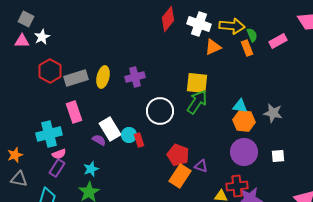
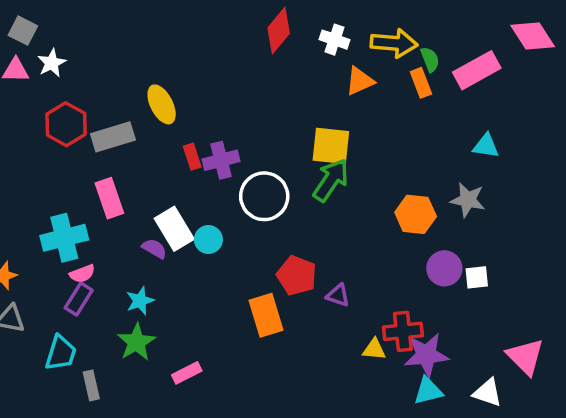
white cross: (199, 24) -> (334, 40), size x0.7
pink rectangle: (278, 41) -> (477, 70), size x1.4
yellow ellipse: (103, 77) -> (162, 104), moved, turned -40
purple cross: (135, 77) -> (221, 160), moved
cyan triangle: (240, 106) -> (486, 146), moved
red rectangle: (139, 140) -> (192, 157), moved
purple circle: (244, 152) -> (444, 268), moved, size x0.7
orange rectangle: (180, 176) -> (266, 315), moved, turned -50

